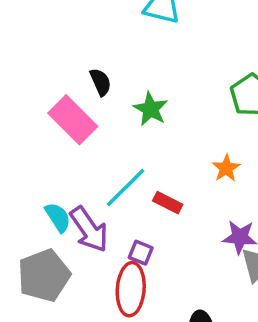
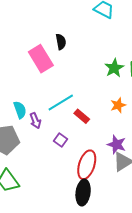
green star: (151, 109) -> (114, 68), moved
purple arrow: (89, 229) -> (35, 121), size x0.6
red ellipse: (131, 289) -> (87, 165), moved

